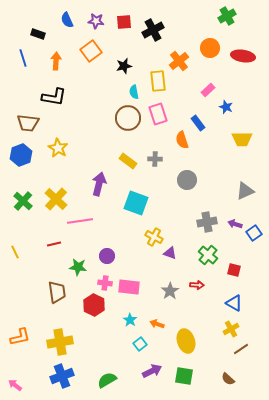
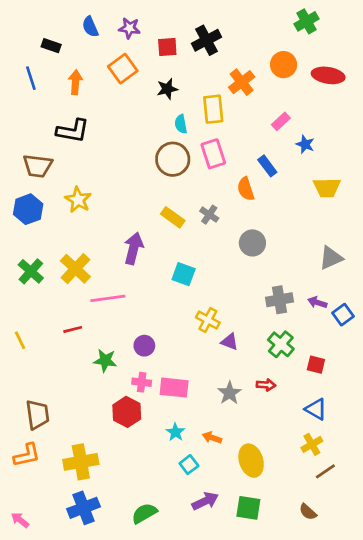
red square: (124, 22) -> (167, 47), moved
gray cross: (155, 159) -> (209, 215), turned 32
cyan square: (136, 203) -> (184, 274), size x0.7
brown trapezoid: (57, 292) -> (38, 415), moved

